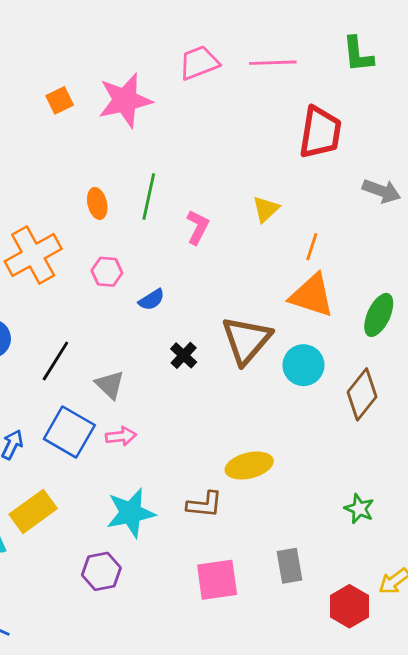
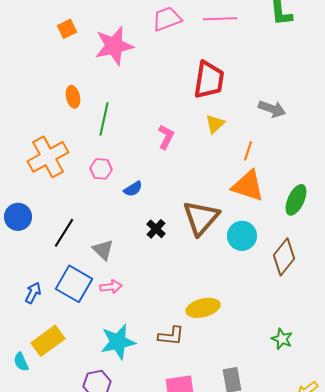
orange square: (60, 100) -> (67, 29), moved
red trapezoid: (320, 132) -> (209, 80), moved
gray arrow: (382, 191) -> (272, 109), moved
green line: (149, 197) -> (104, 119), moved
orange ellipse: (97, 203) -> (73, 97), moved

